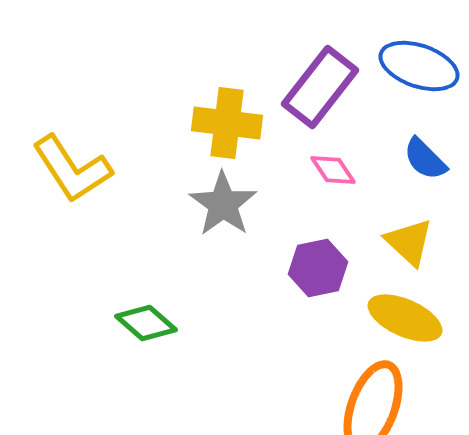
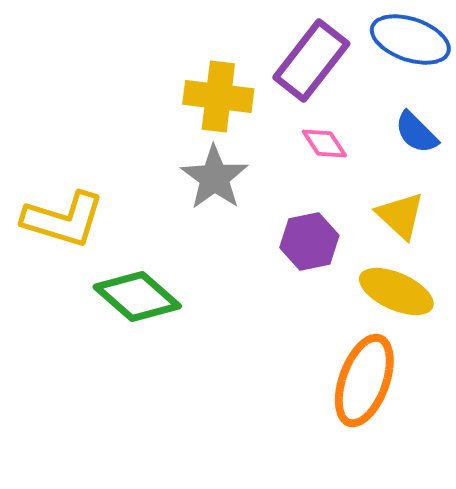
yellow L-shape: (72, 169) -> (63, 220), moved, turned -40
green diamond: (146, 323) -> (137, 296), size x1.4

